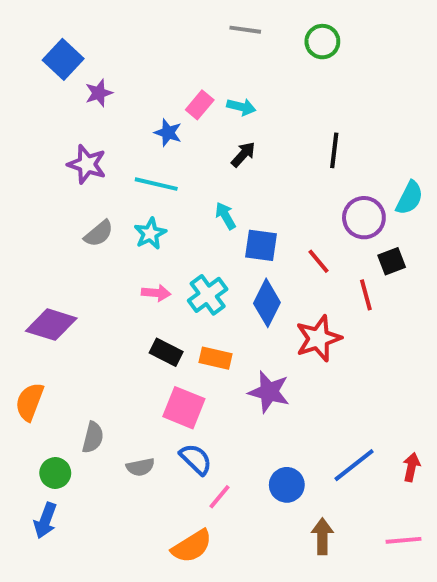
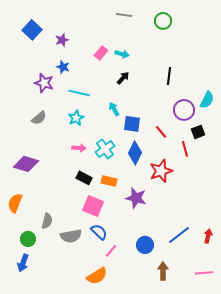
purple star: (99, 93) -> (62, 40), moved
blue star: (168, 133) -> (63, 67), moved
gray semicircle: (99, 234) -> (39, 118), moved
gray semicircle: (140, 467) -> (71, 236), size x1.5

